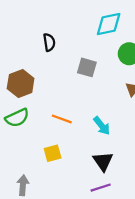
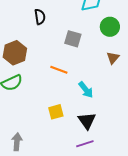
orange line: (62, 119) -> (59, 70), moved
yellow square: (53, 153) -> (56, 112), moved

